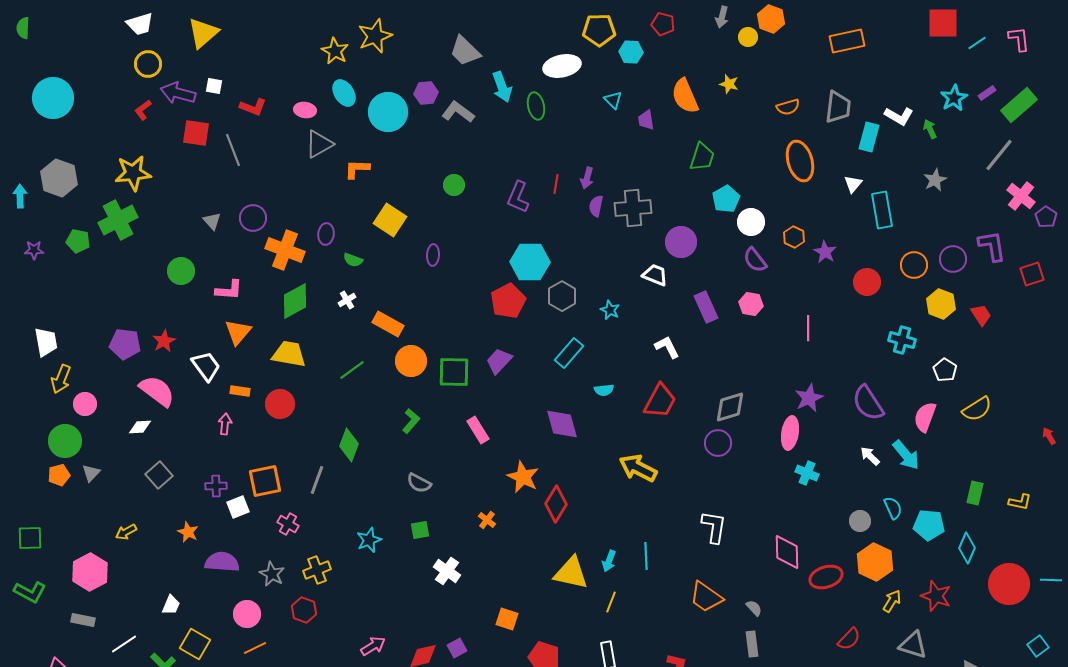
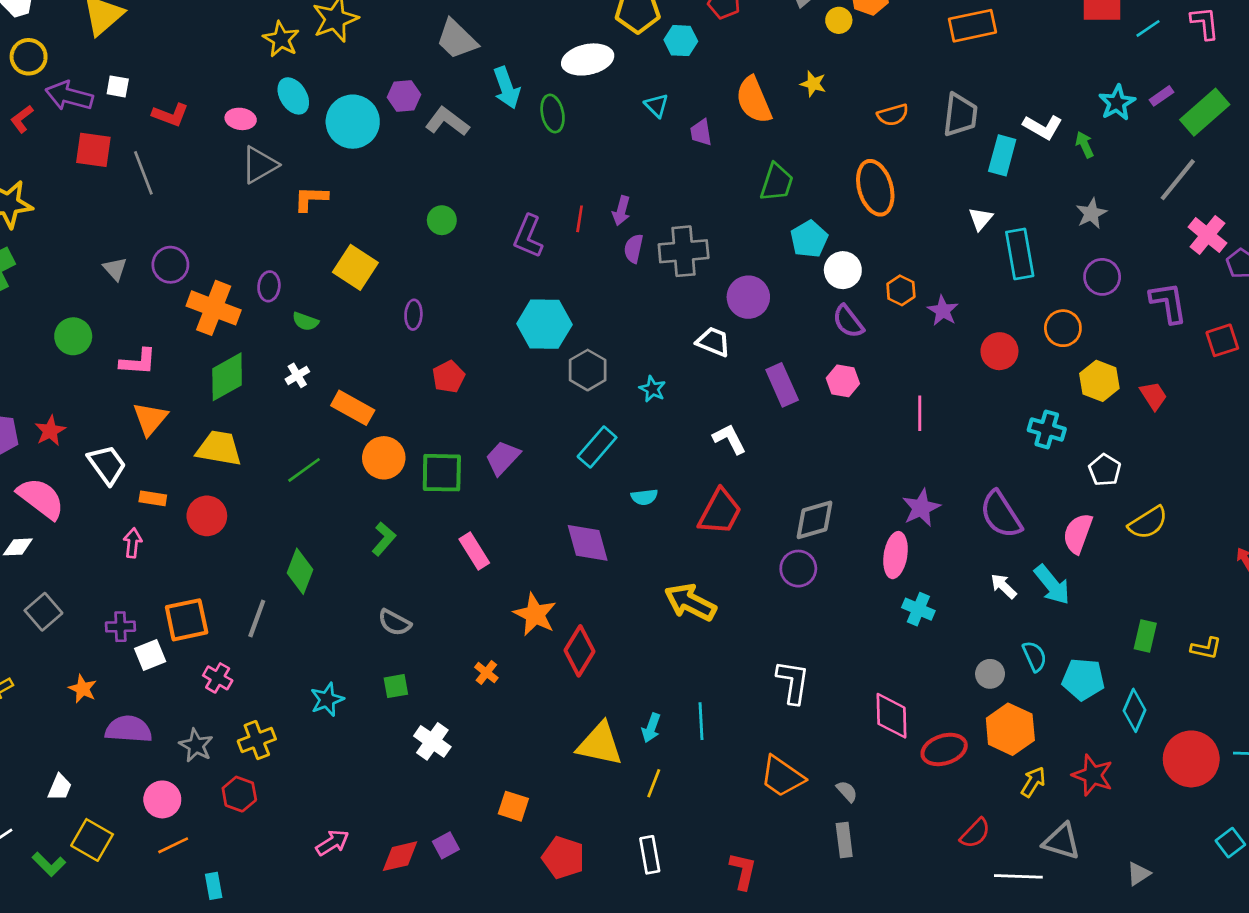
orange ellipse: (800, 161) -> (875, 188), moved
purple circle: (953, 259) -> (1102, 277), moved
red pentagon: (508, 301) -> (449, 377), moved, size x0.7

